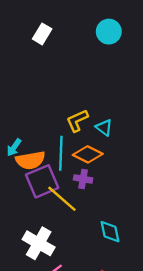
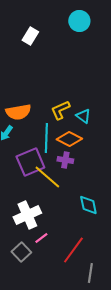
cyan circle: (109, 32) -> (79, 21), moved
orange semicircle: (30, 160) -> (18, 112), moved
white cross: (39, 243) -> (27, 215), turned 36

